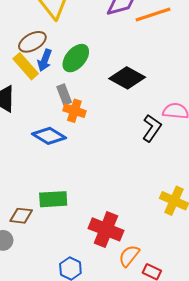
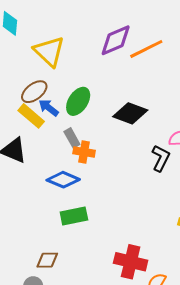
blue arrow: (45, 60) -> (49, 108), turned 115
green rectangle: (53, 199) -> (74, 216), moved

